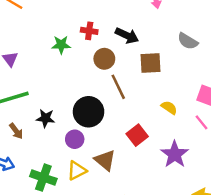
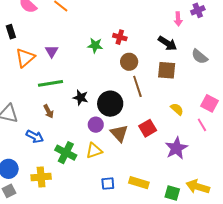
black arrow: (127, 36) -> (167, 43), moved
black star: (46, 118) -> (81, 98), moved
brown triangle: (105, 160) -> (119, 133), moved

